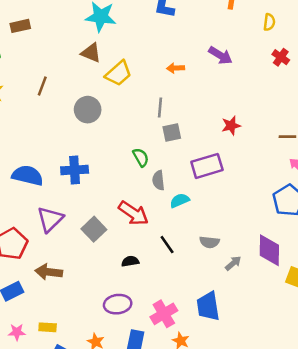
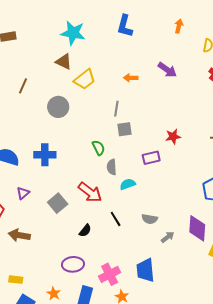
red star: (231, 126) -> (173, 137), moved
purple rectangle: (207, 166) -> (151, 158), size x0.7
purple triangle: (50, 219) -> (23, 193), size x0.6
black semicircle: (130, 261) -> (85, 231), turned 136

